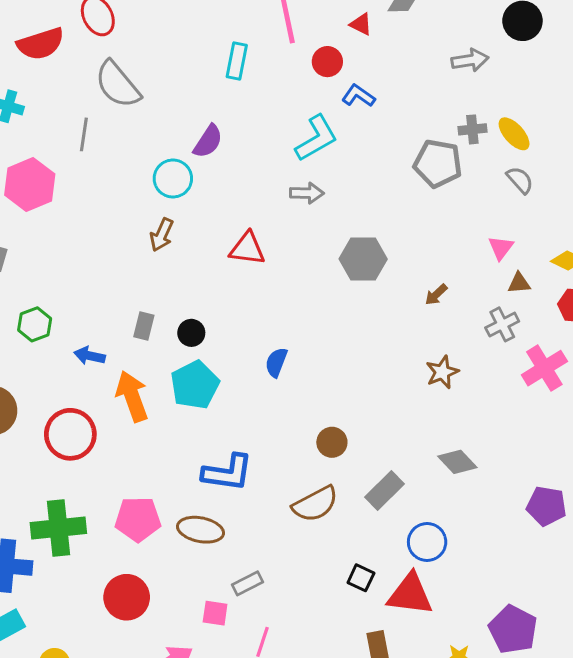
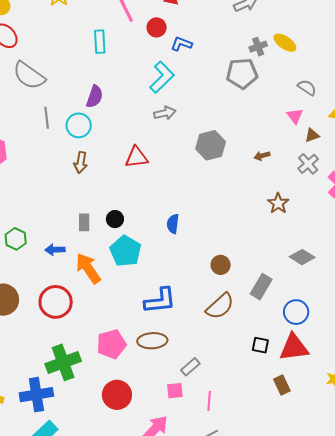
gray line: (84, 134) -> (47, 118), moved
gray semicircle: (520, 180) -> (307, 88), moved
brown arrow: (436, 295) -> (262, 156), turned 42

